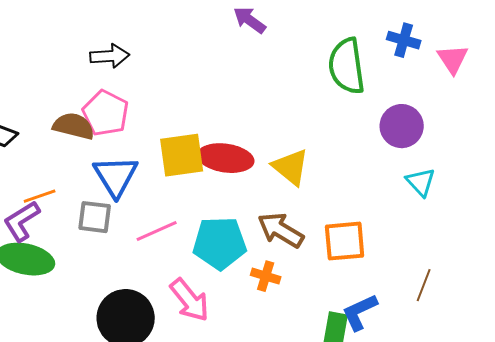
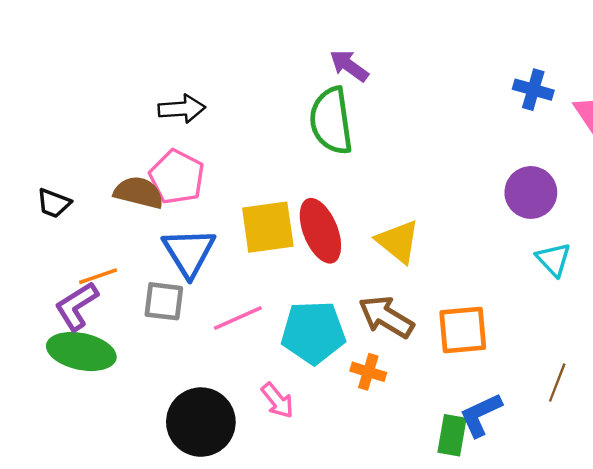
green semicircle: (347, 66) -> (331, 121), moved
red ellipse: (226, 158) -> (320, 231), turned 60
pink arrow: (190, 300) -> (277, 401), size x0.7

